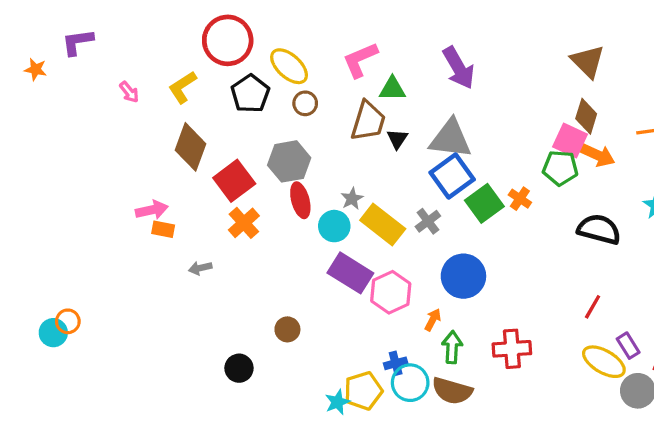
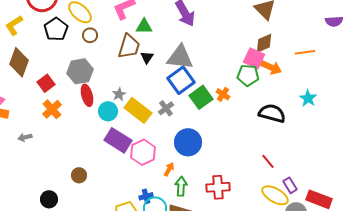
brown diamond: (586, 116) -> (264, 43), turned 50
red square: (234, 181) -> (46, 83), size x0.7
red line: (593, 307) -> (268, 161), turned -70

